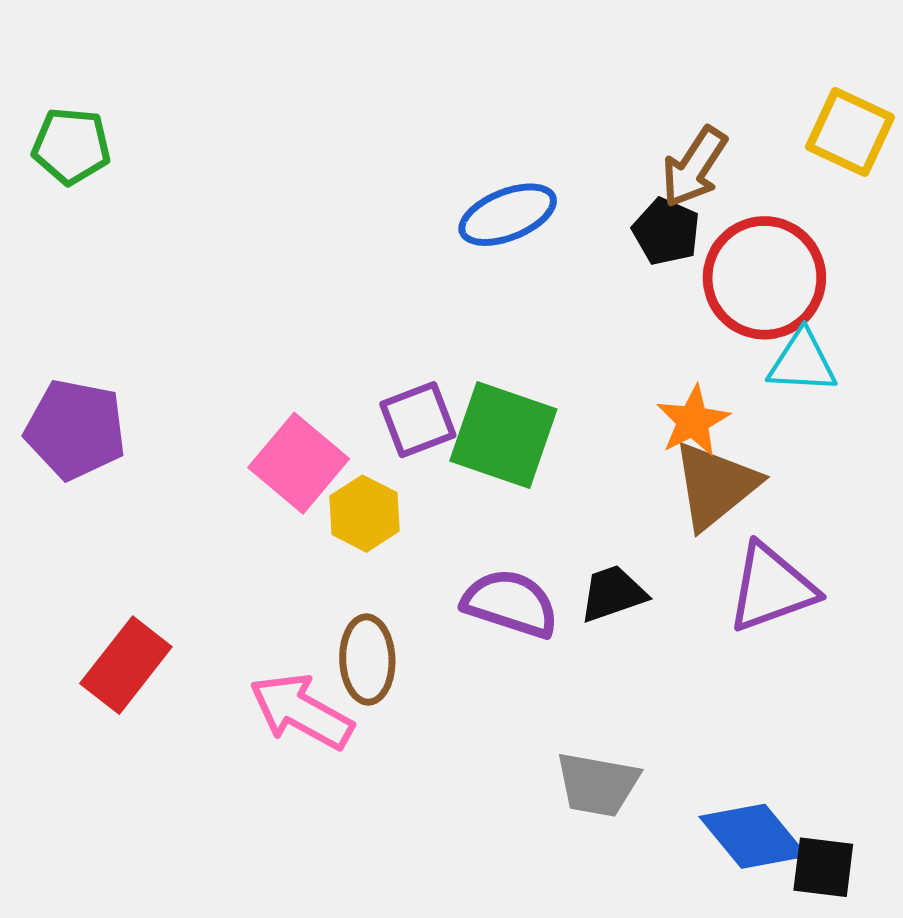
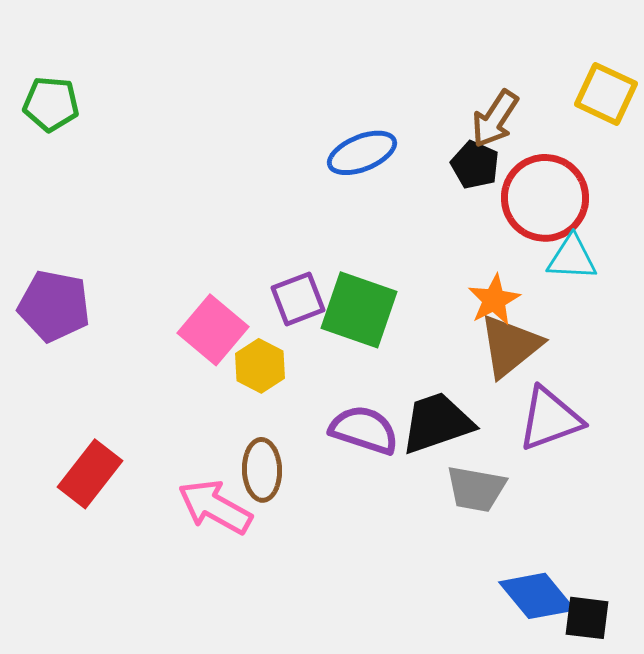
black trapezoid: (613, 594) -> (437, 423), size x1.5
gray trapezoid: (597, 784) -> (476, 489), moved

